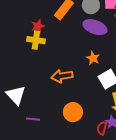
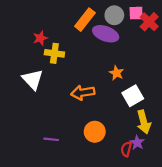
red star: (38, 26) -> (40, 38), moved
purple ellipse: (95, 27) -> (106, 34), moved
white triangle: (16, 95) -> (33, 79), moved

